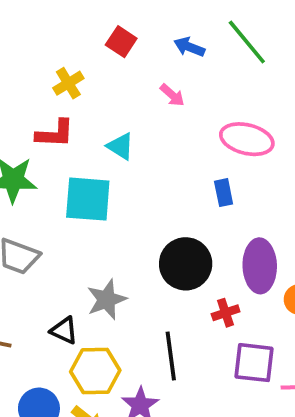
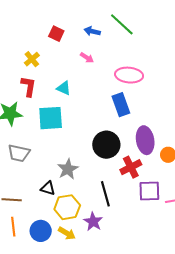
red L-shape: (55, 134) -> (29, 86), turned -75
blue rectangle: (224, 193) -> (121, 105), size x1.6
red cross: (226, 313) -> (131, 167), size x1.5

